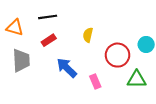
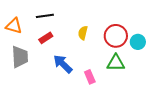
red circle: (118, 55) -> (116, 36), moved
green triangle: (137, 79) -> (116, 63), moved

